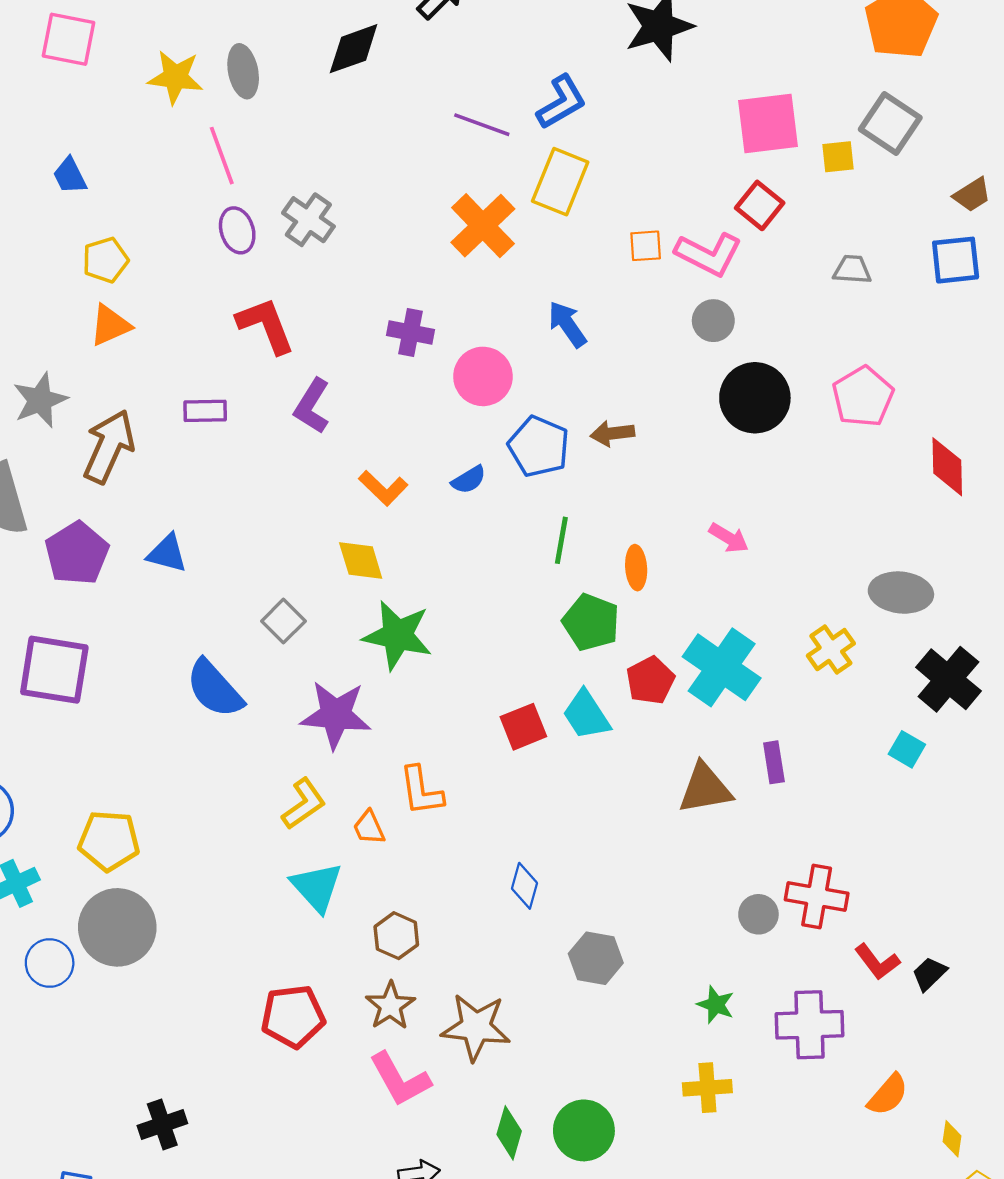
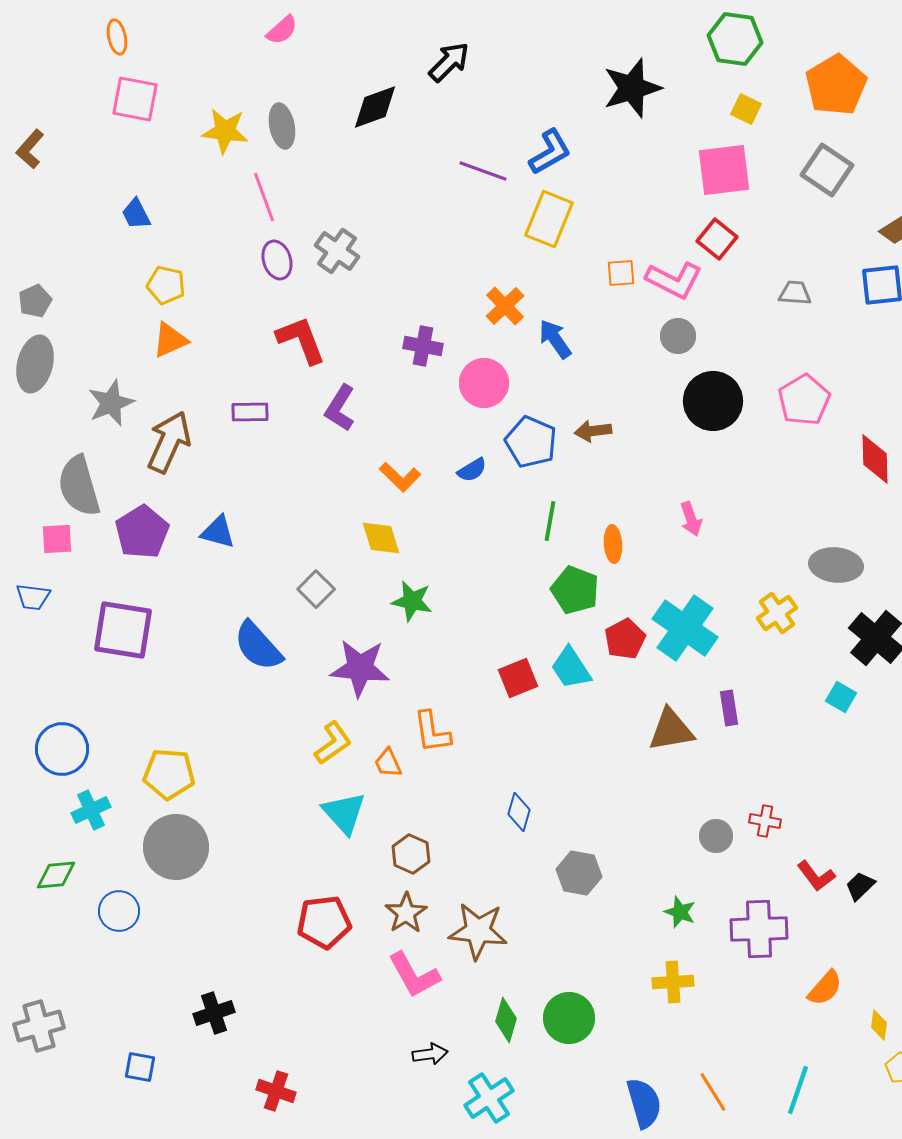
yellow square: (838, 157) -> (746, 109), moved, turned 32
orange cross: (483, 226) -> (505, 306), moved, size x0.7
yellow pentagon: (105, 260) -> (166, 285), turned 30
pink arrow: (729, 538) -> (691, 519), turned 40
green star: (397, 635) -> (412, 601), size x0.7
red cross: (817, 897) -> (765, 821), size x0.6
blue circle: (50, 963) -> (119, 911), moved

